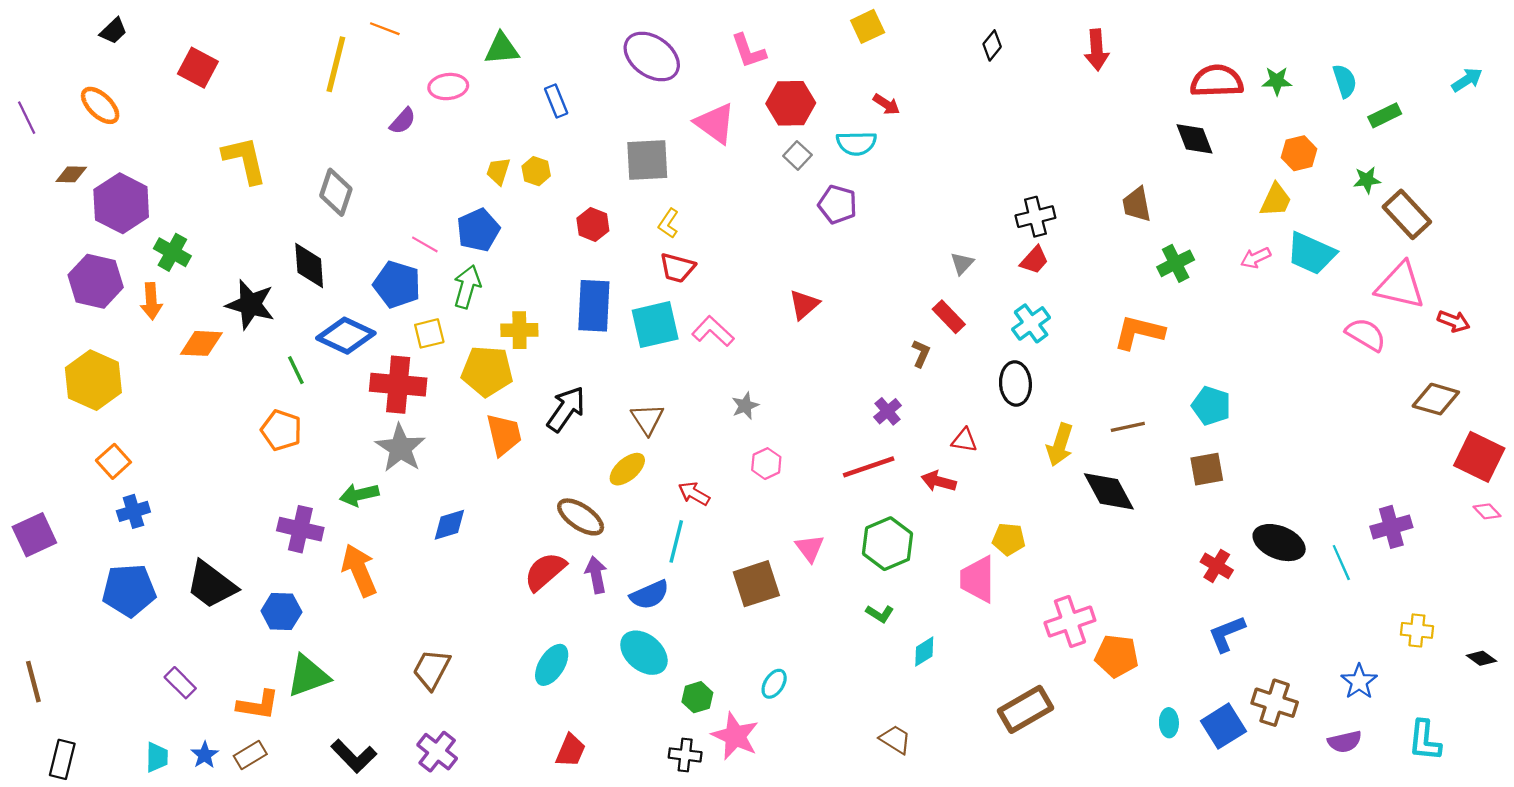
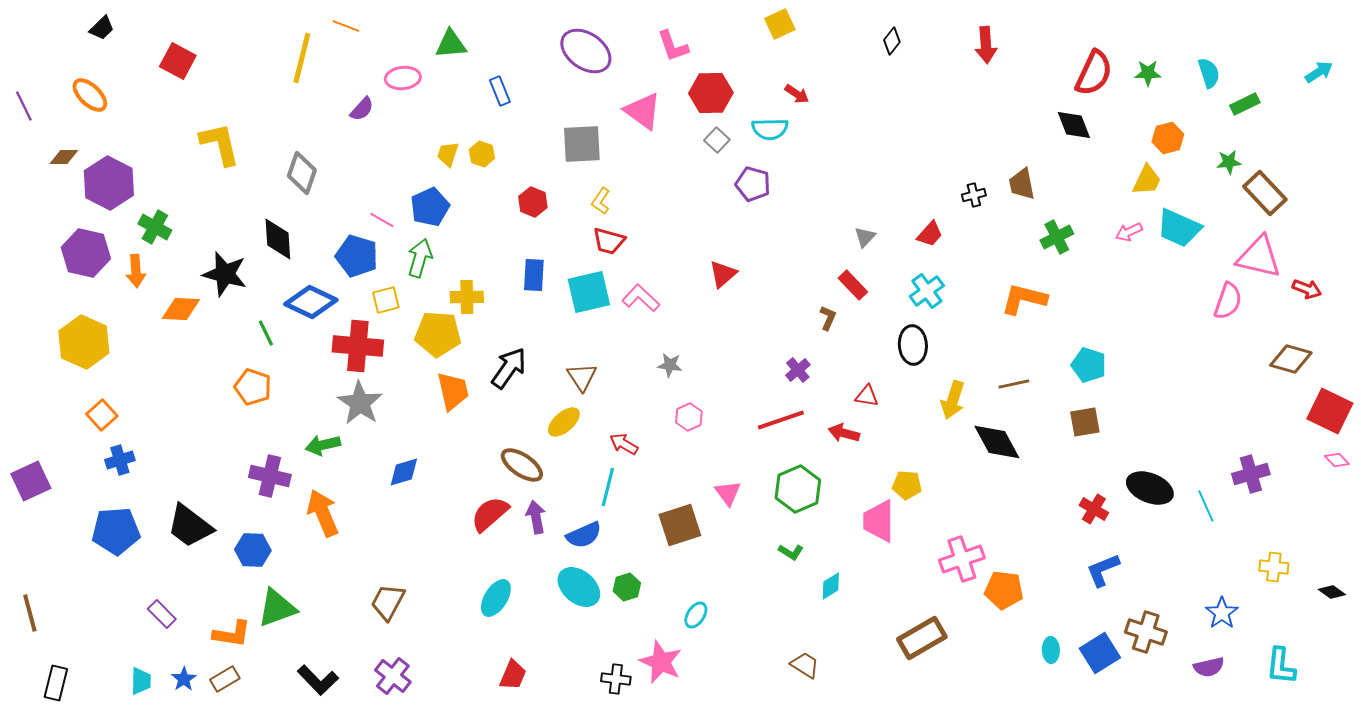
red semicircle: (1217, 81) -> (1094, 73), turned 117
black cross: (1035, 217) -> (974, 195), moved, size x0.7
blue rectangle: (594, 306) -> (534, 275), size x0.7
pink semicircle: (1366, 335) -> (1228, 301), turned 78
gray star: (745, 406) -> (670, 365), turned 30
green hexagon: (697, 697) -> (627, 587), moved

